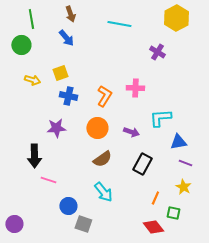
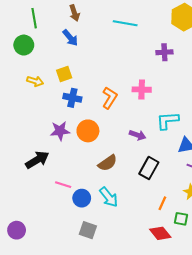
purple cross: (157, 52) -> (164, 52), turned -35
orange circle: (97, 128) -> (88, 131), moved
black arrow: (34, 156) -> (37, 160), turned -120
pink line: (48, 180) -> (63, 185), moved
blue circle: (68, 206) -> (82, 198), moved

